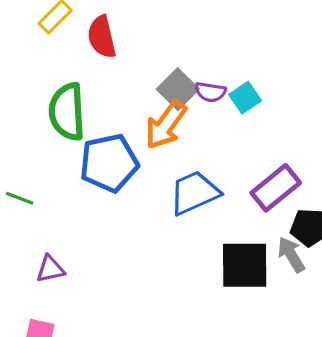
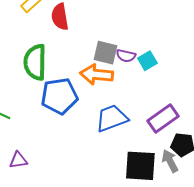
gray square: (178, 89) -> (106, 53), turned -35
orange arrow: (166, 125) -> (97, 75), turned 56

